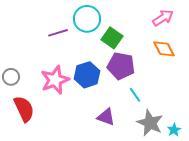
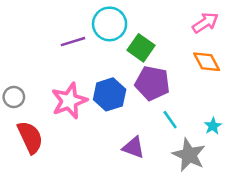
cyan star: (174, 130) -> (213, 126), moved

